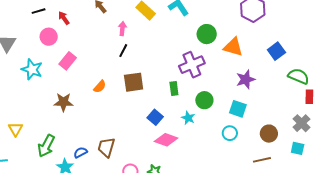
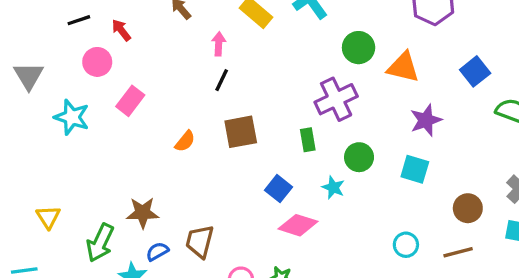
brown star: (63, 102) -> (143, 213), moved
cyan circle: (230, 133) -> (406, 245), moved

